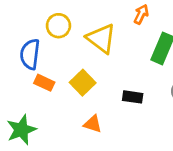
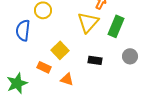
yellow triangle: (101, 38) -> (88, 22), moved, turned 35
orange rectangle: (44, 83) -> (44, 67), moved

